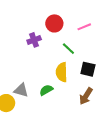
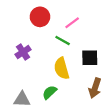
pink line: (84, 27) -> (72, 23), moved
purple cross: (34, 40) -> (23, 52), moved

